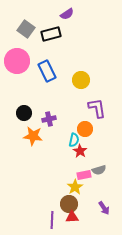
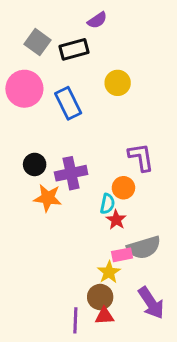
yellow circle: (81, 80) -> (118, 83), moved
purple cross: (49, 119) -> (71, 173), size x1.5
gray semicircle: (99, 170) -> (144, 247), size x1.6
purple arrow: (104, 208) -> (151, 303), size x1.6

